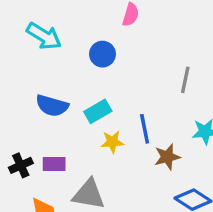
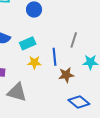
gray line: (185, 80) -> (74, 40), moved

